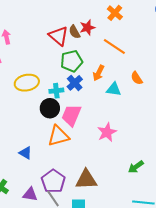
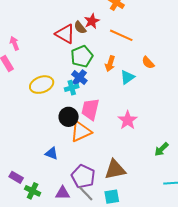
blue cross: (75, 83) -> (79, 78), moved
cyan triangle: (114, 89) -> (127, 77), turned -35
black circle: (50, 108) -> (69, 117), moved

